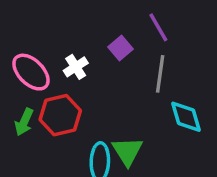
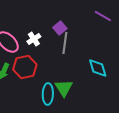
purple line: (158, 27) -> (103, 16), moved, turned -30
gray line: (160, 74) -> (65, 43), moved

